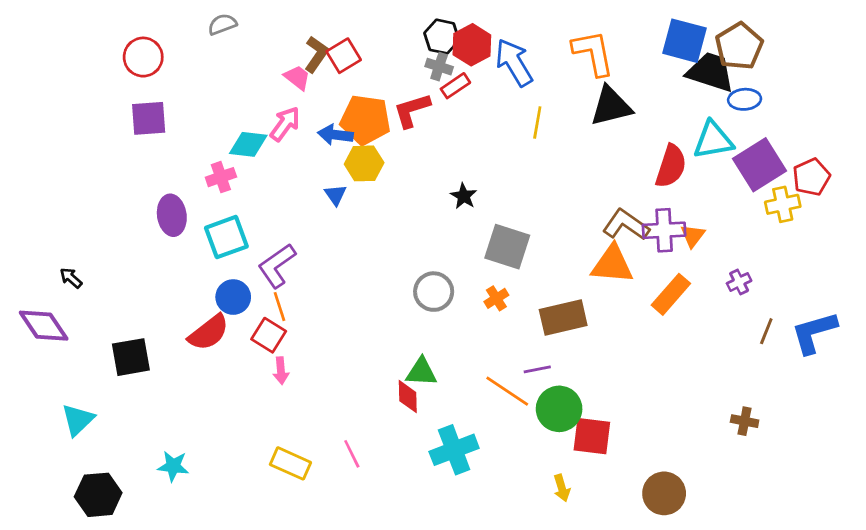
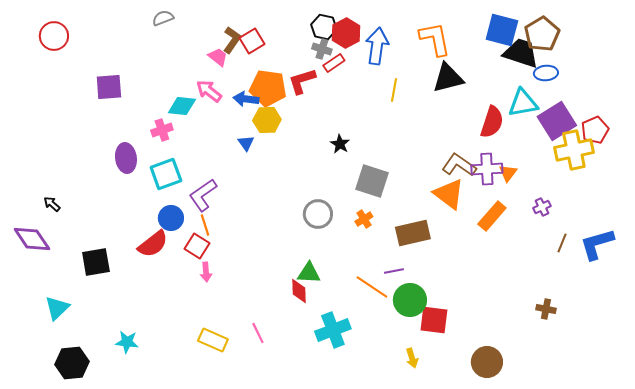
red circle: (143, 57) -> (54, 36), moved
blue arrow: (514, 63) -> (377, 46), turned 39
pink arrow: (285, 124) -> (209, 91), turned -88
yellow cross: (783, 204) -> (574, 150), size x1.5
orange triangle: (612, 264) -> (449, 194), turned 32

